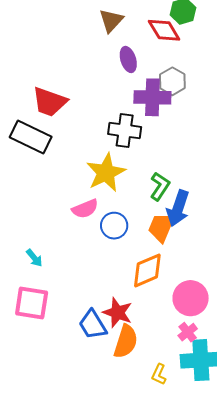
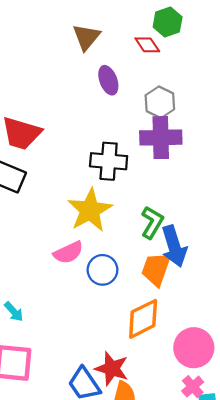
red diamond: (164, 30) -> (147, 45), size x0.7
purple cross: (152, 97) -> (161, 138), moved
blue arrow: (178, 208) -> (174, 246), turned -33

